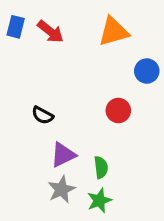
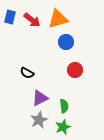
orange triangle: (114, 32) -> (58, 19), moved
blue circle: (147, 71) -> (66, 42), moved

